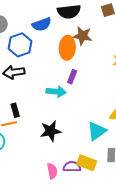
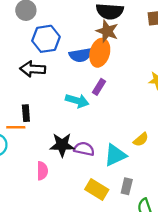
blue semicircle: (42, 24) -> (81, 55), moved
brown star: (83, 36) -> (107, 31), moved
purple semicircle: (72, 167) -> (84, 149), moved
pink semicircle: (52, 171) -> (42, 171), moved

